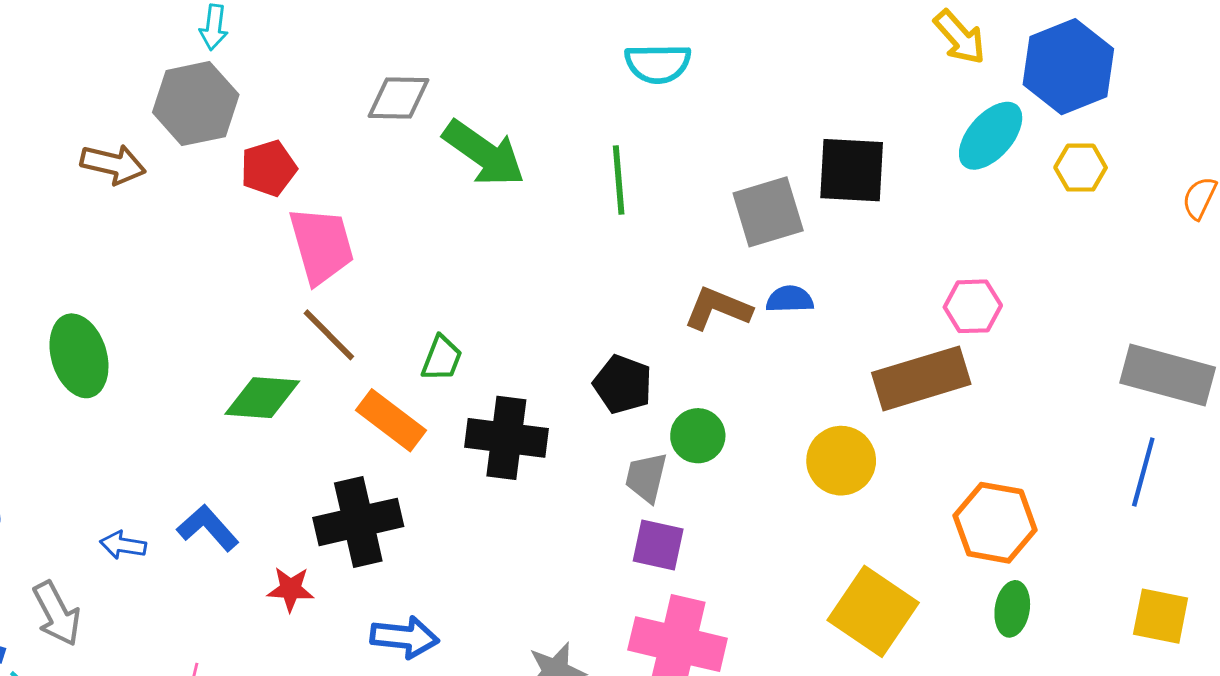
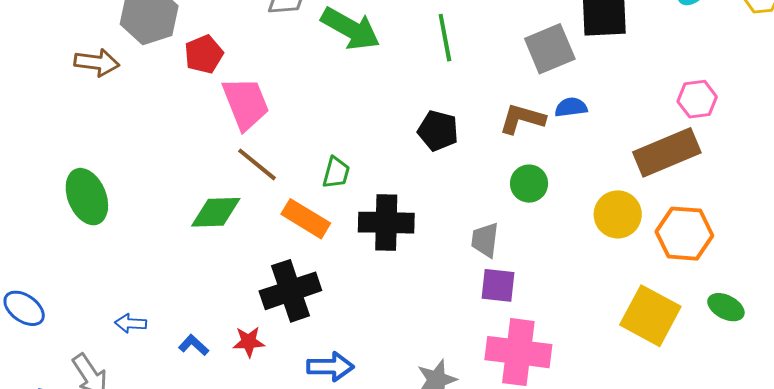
black pentagon: (623, 384) -> (438, 131), moved
green circle: (698, 436) -> (529, 184), moved
orange hexagon: (995, 523) -> (684, 234), moved
blue L-shape: (208, 528) -> (194, 345), moved, size x0.7
green ellipse: (1012, 609) -> (726, 307), moved, turned -66

